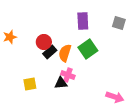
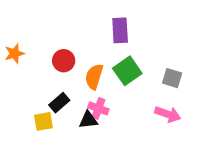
gray square: (119, 23) -> (172, 78), moved
black rectangle: (50, 52) -> (59, 103), moved
pink arrow: (115, 97) -> (168, 114), moved

